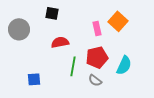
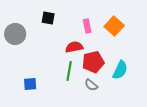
pink rectangle: (97, 28) -> (87, 26), moved
red semicircle: (60, 42) -> (74, 47), moved

